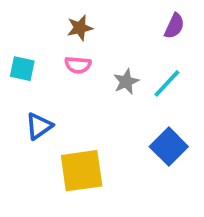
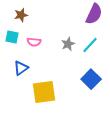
purple semicircle: (174, 26) -> (94, 14), size x1.5
brown star: (80, 28) -> (21, 15), moved
pink semicircle: (78, 65) -> (34, 42), moved

